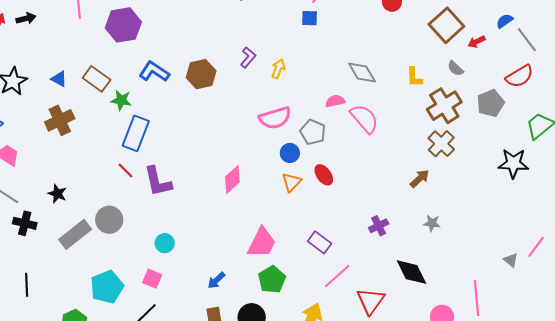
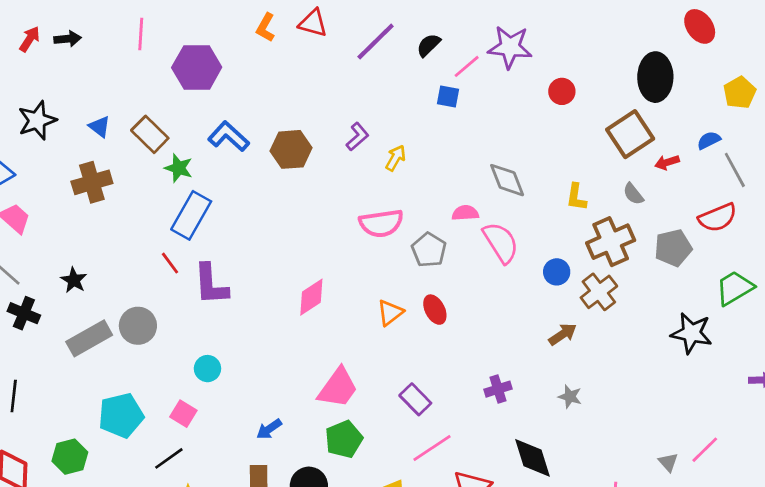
blue circle: (290, 153) -> (557, 272), moved

